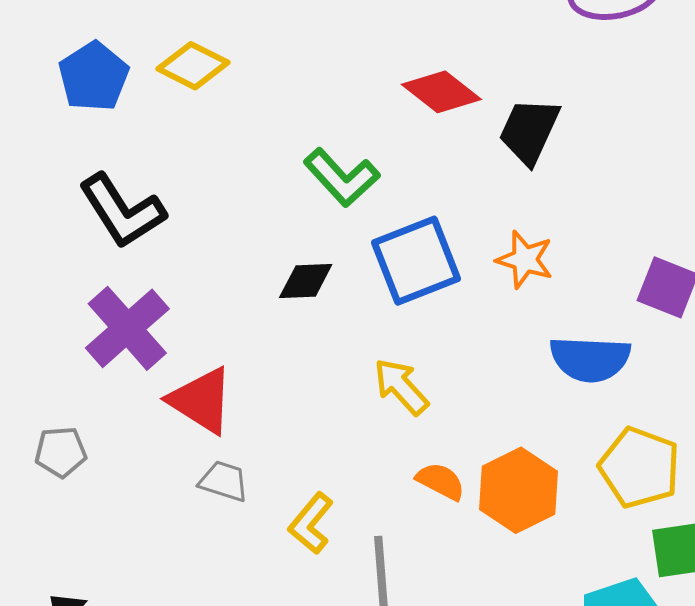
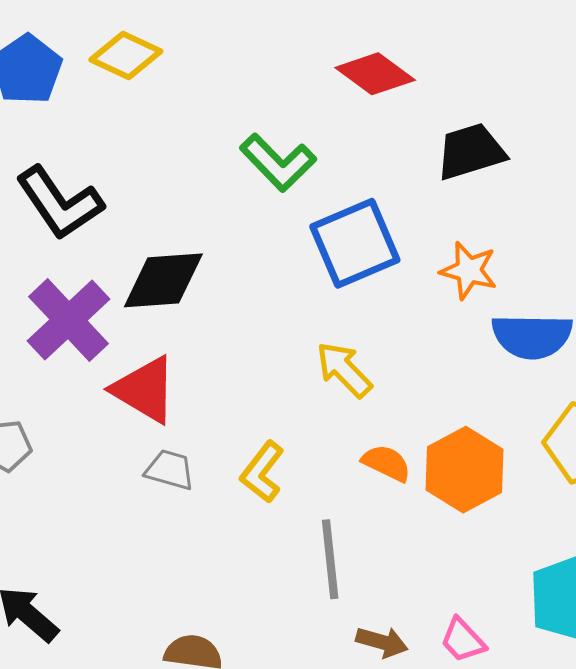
black trapezoid: (529, 131) -> (471, 152), moved, turned 50
orange star: (525, 260) -> (469, 270), moved
black diamond: (306, 281) -> (163, 280), moved, size x1.5
yellow L-shape: (311, 523) -> (262, 472), moved

